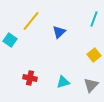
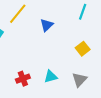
red cross: (30, 78) -> (23, 79), moved, turned -32

